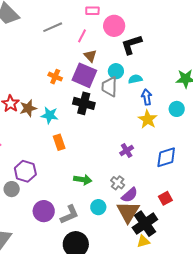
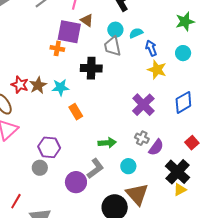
purple square: (84, 75) -> (69, 32), moved
purple cross: (127, 151) -> (143, 105), size x1.6
brown triangle: (128, 212) -> (137, 194), moved
gray L-shape: (69, 215) -> (95, 169), moved

